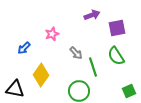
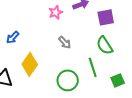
pink star: (52, 34) -> (56, 12), moved
green line: (93, 67) -> (93, 67), moved

